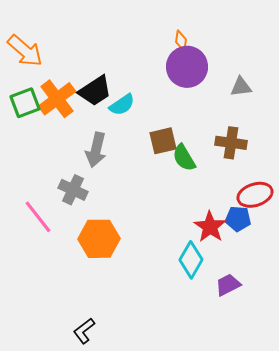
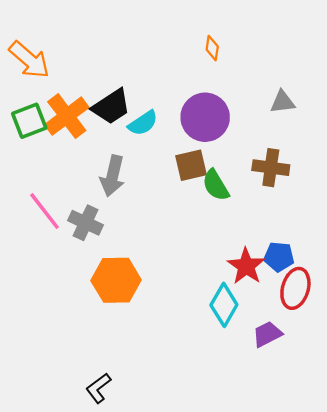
purple circle: (187, 67) -> (205, 117), moved
red ellipse: (255, 195) -> (295, 288), moved, turned -56
pink line: (38, 217) -> (45, 211), moved

